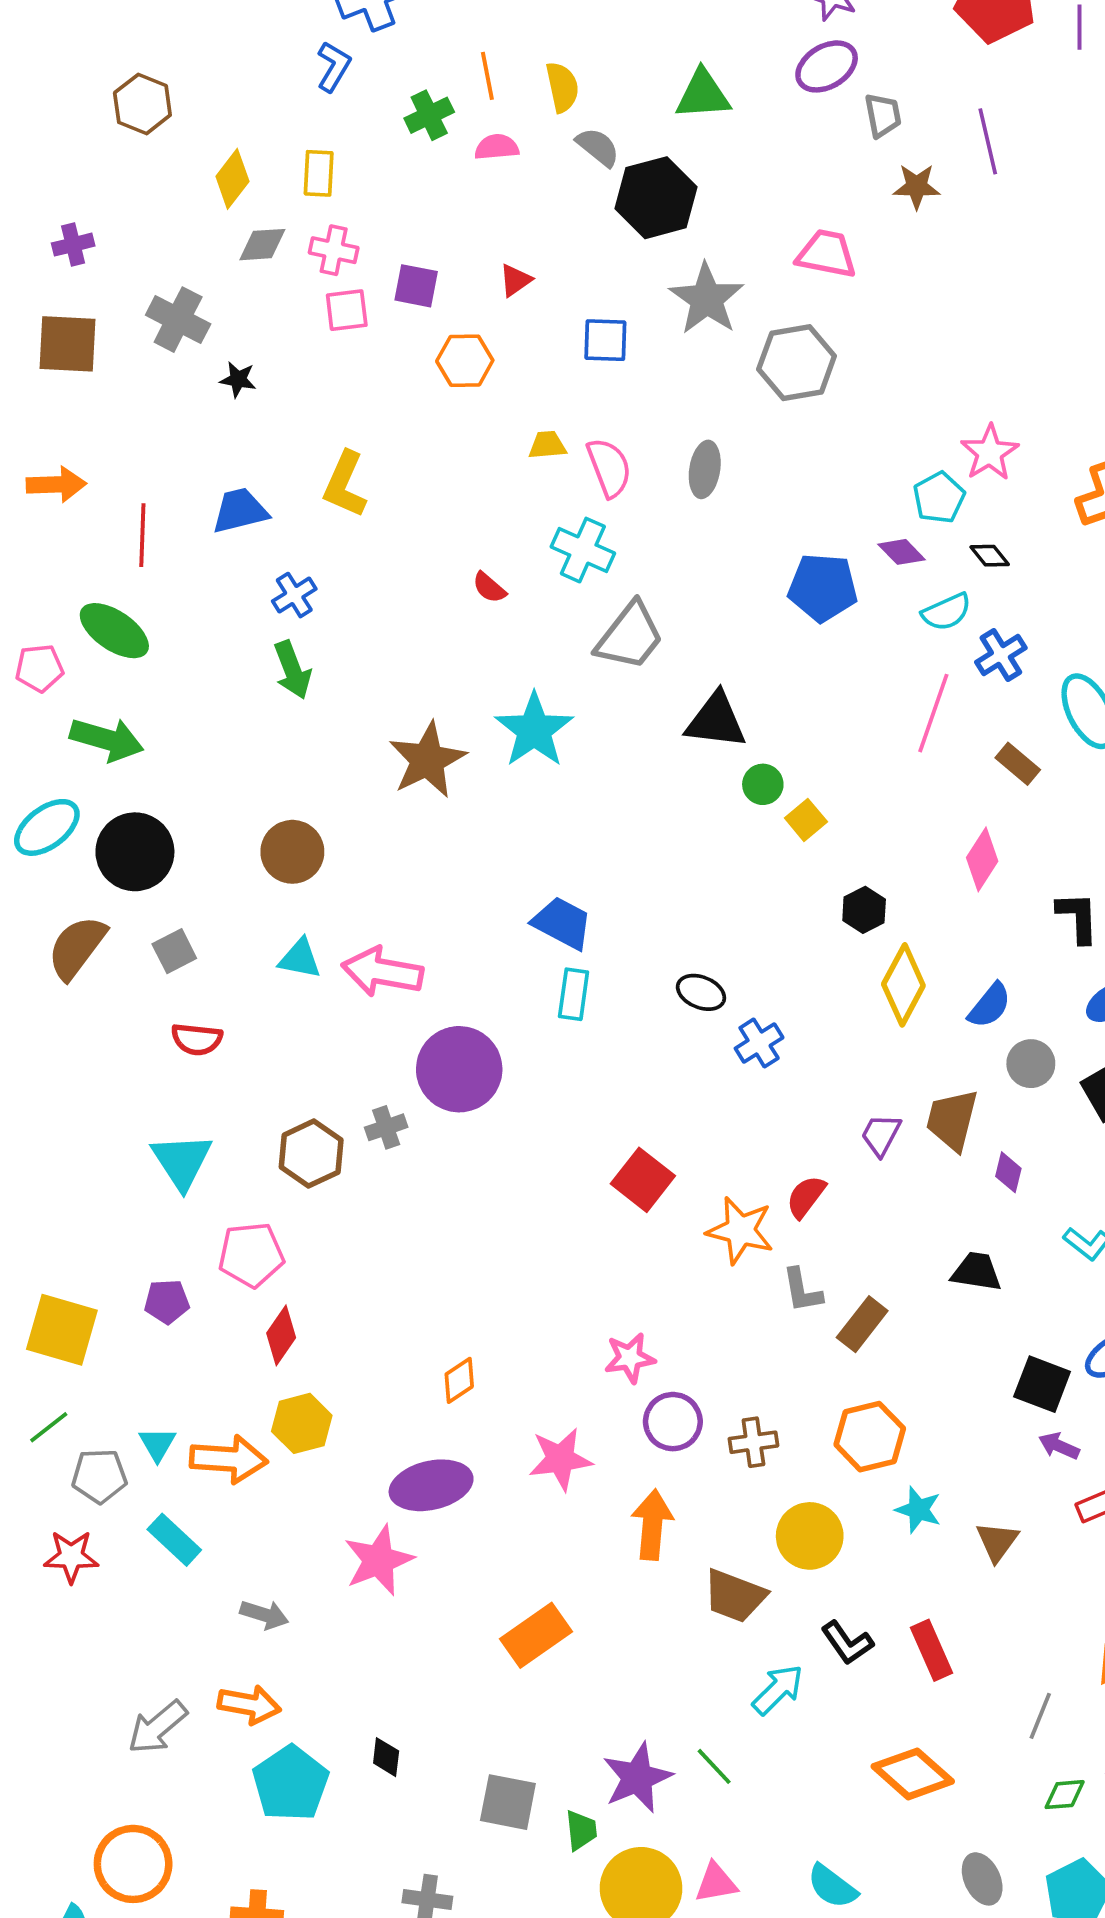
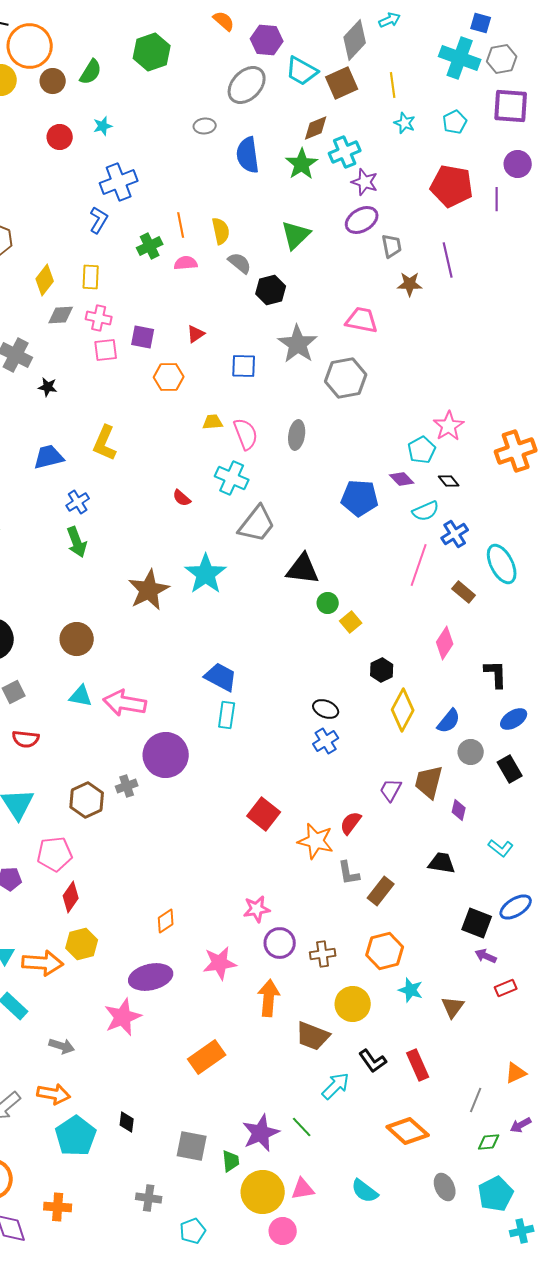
green triangle: (703, 95) -> (296, 235), turned -40
black hexagon: (656, 198) -> (271, 290), size x0.7
black ellipse: (701, 992) -> (326, 709), moved

